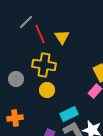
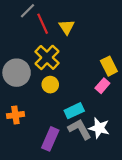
yellow cross: (44, 65) -> (47, 57), turned 35
gray circle: (16, 79) -> (17, 73), size x1.6

